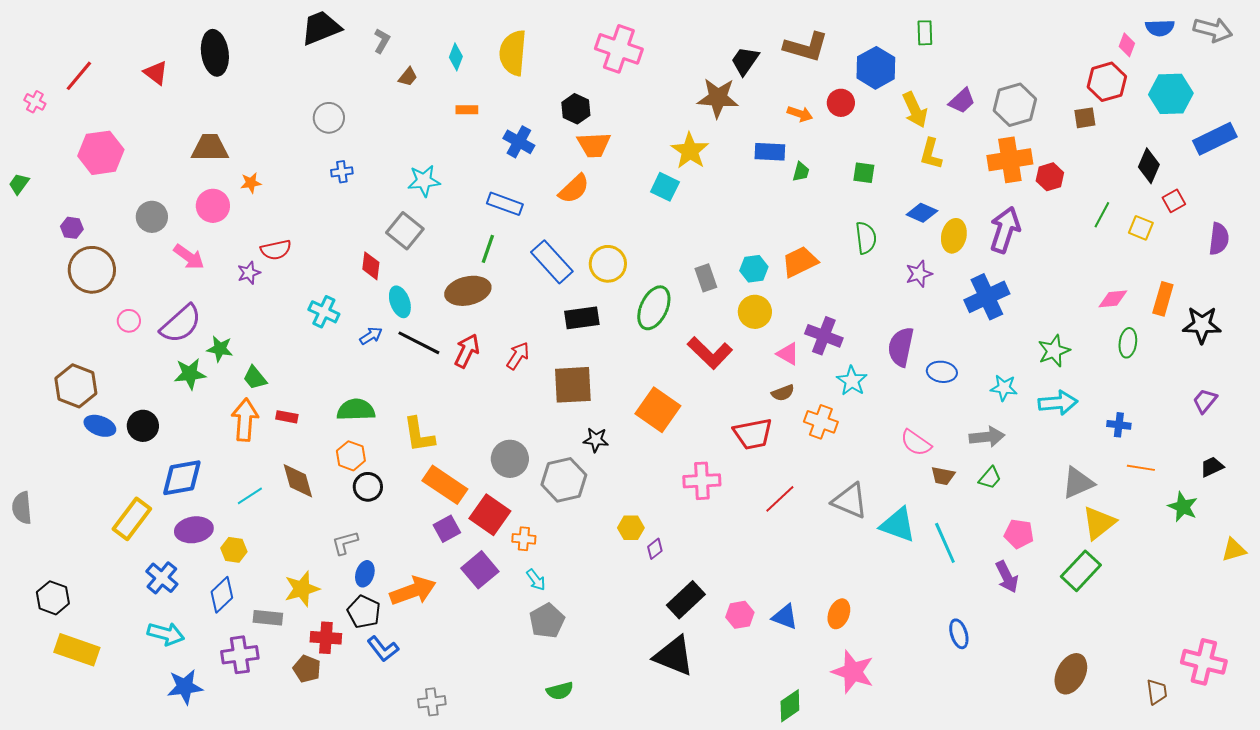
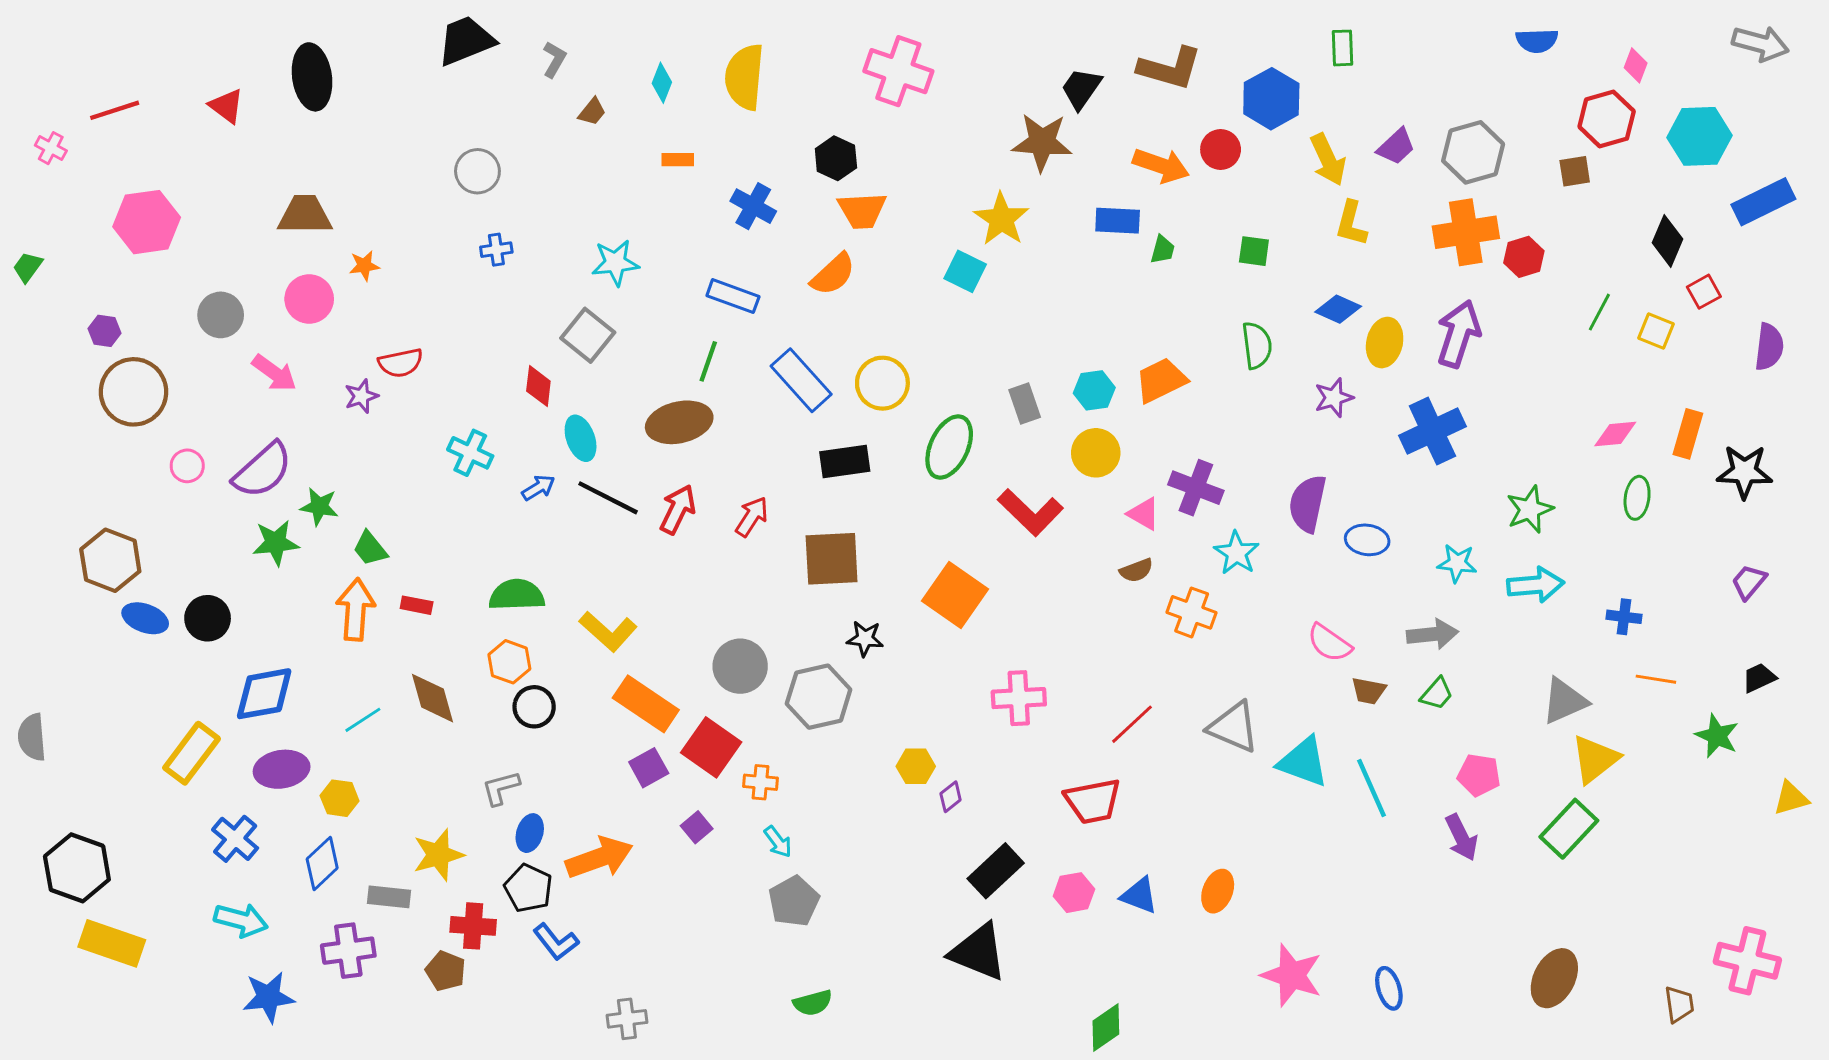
blue semicircle: (1160, 28) -> (1537, 41), moved
red line: (79, 76) -> (115, 110), turned 32
orange arrow: (800, 114) -> (1161, 165), size x1.5
red trapezoid: (753, 434) -> (1093, 801), moved
yellow L-shape: (419, 435) -> (608, 631), turned -39
purple square: (480, 570) -> (697, 827), size x0.6
black hexagon: (53, 598) -> (77, 868), size x1.4
blue ellipse: (959, 634) -> (1389, 988), moved
pink star: (853, 672) -> (1292, 975), moved
green diamond: (790, 706) -> (1106, 1028), moved

